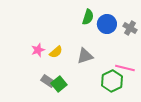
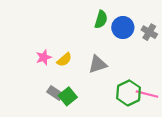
pink line: (125, 68) -> (147, 94), moved

